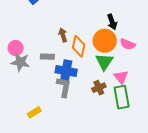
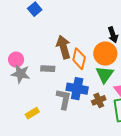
brown arrow: (63, 35) -> (63, 47), size x1.6
blue cross: (66, 71) -> (77, 89), moved
yellow rectangle: (34, 112) -> (32, 113), moved

